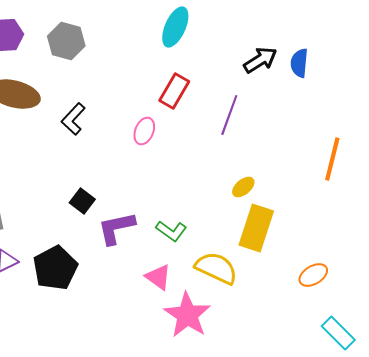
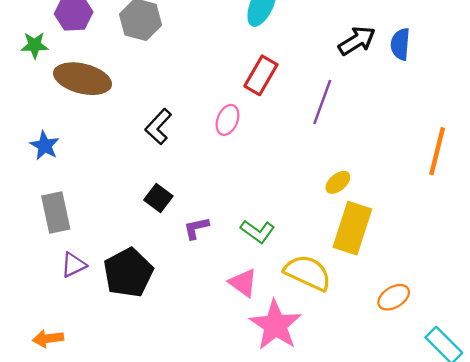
black L-shape: (73, 119) -> (158, 127), moved
purple L-shape: (116, 228) -> (196, 228), size x0.6
orange ellipse: (313, 275) -> (394, 297), moved

